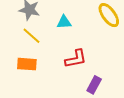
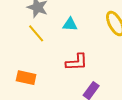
orange rectangle: (27, 64) -> (26, 78), moved

